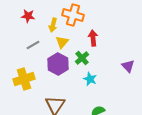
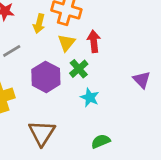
yellow triangle: (62, 42) -> (66, 43), moved

